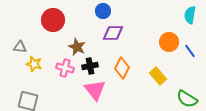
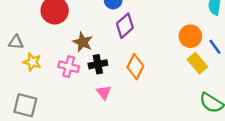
purple diamond: (113, 33) -> (125, 26), turned -40
yellow rectangle: (158, 76) -> (197, 63), moved
pink triangle: (95, 90) -> (104, 92), size x0.6

